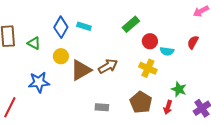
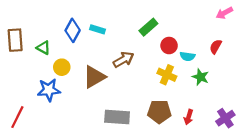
yellow circle: (61, 56) -> (62, 67), moved
brown arrow: (108, 66) -> (124, 60), moved
green star: (179, 89) -> (200, 77), moved
brown pentagon: (141, 102) -> (159, 112), turned -30
gray rectangle: (102, 107) -> (117, 117), size x1.6

